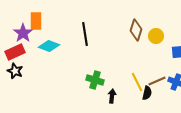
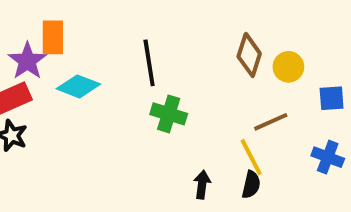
green cross: (95, 80) -> (169, 114), moved
brown line: (157, 81) -> (271, 122), moved
black semicircle: (147, 93) -> (251, 185), moved

